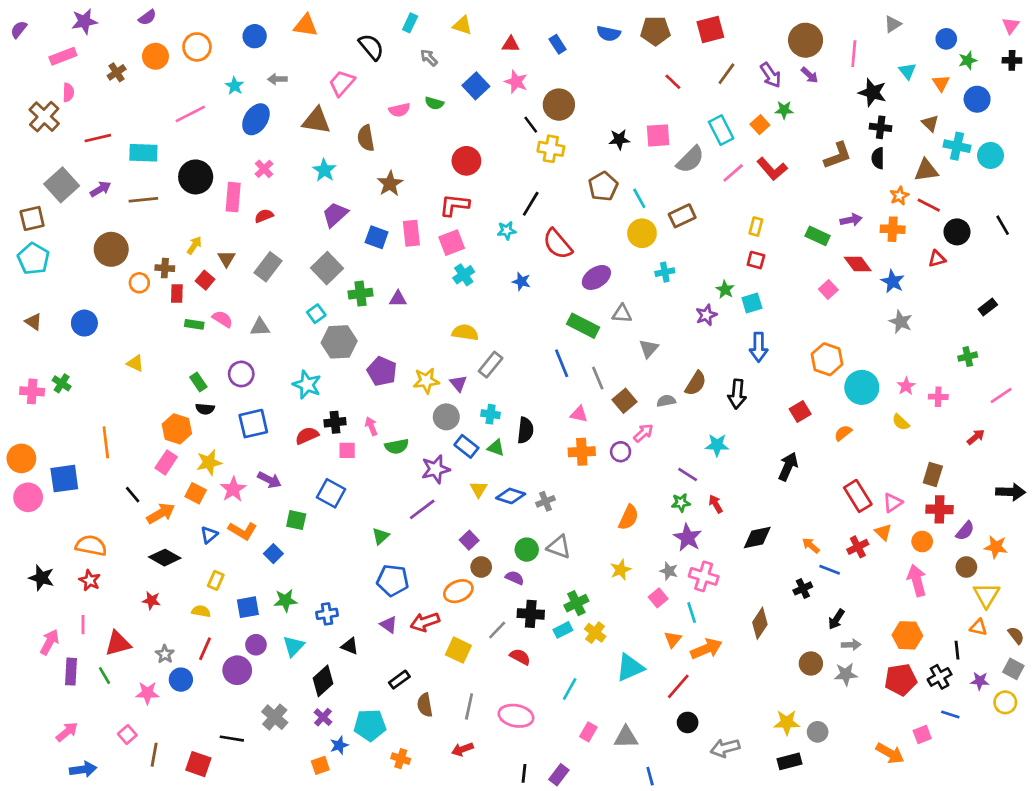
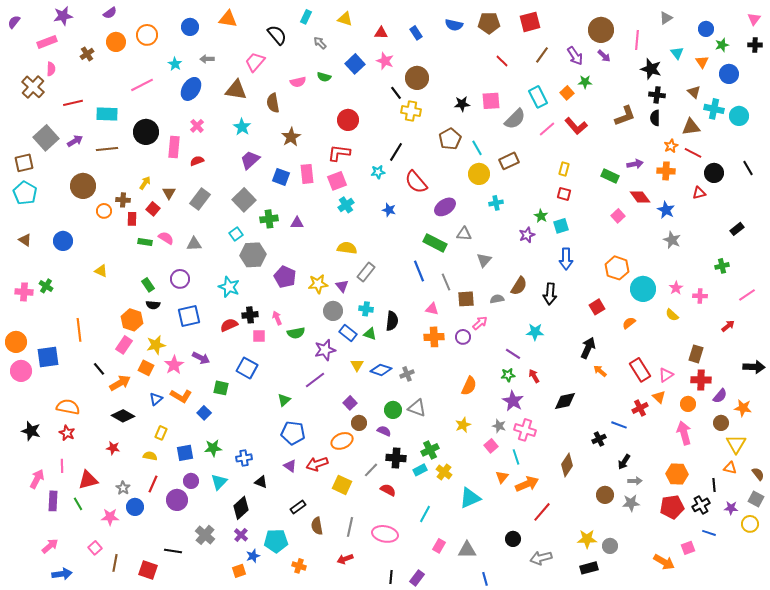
brown square: (625, 401) -> (466, 299), turned 36
orange arrow: (811, 546) -> (600, 371), moved
red line: (678, 686) -> (542, 512), moved

